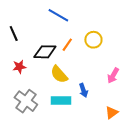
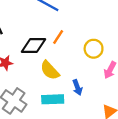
yellow circle: (93, 40) -> (94, 49), moved

